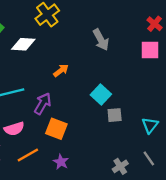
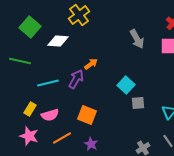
gray arrow: (101, 40) -> (137, 39), moved
purple arrow: (43, 104) -> (76, 79), moved

